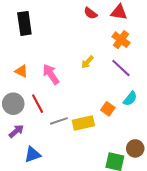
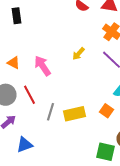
black rectangle: (24, 23) -> (16, 16), size x0.7
orange square: (108, 109) -> (106, 111), moved
gray line: (59, 121) -> (50, 112), turned -54

